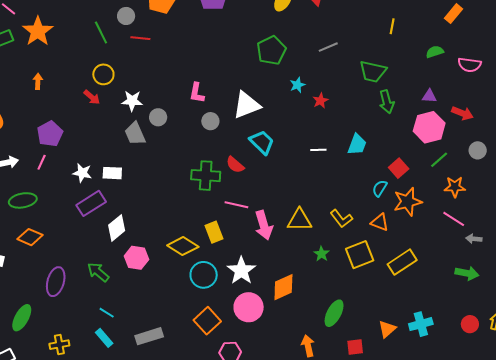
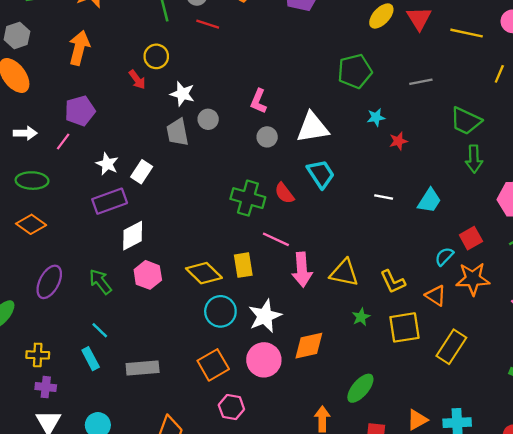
orange arrow: (38, 81) -> (79, 48), size x1.8
white rectangle: (112, 173) -> (142, 172), turned -72
yellow rectangle: (402, 262) -> (451, 347), turned -36

